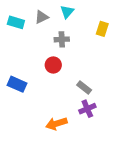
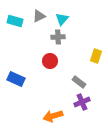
cyan triangle: (67, 12) -> (62, 19), moved
yellow rectangle: (102, 29) -> (96, 56), moved

